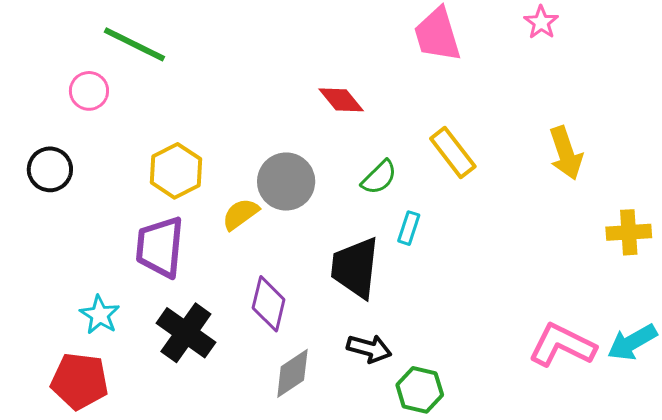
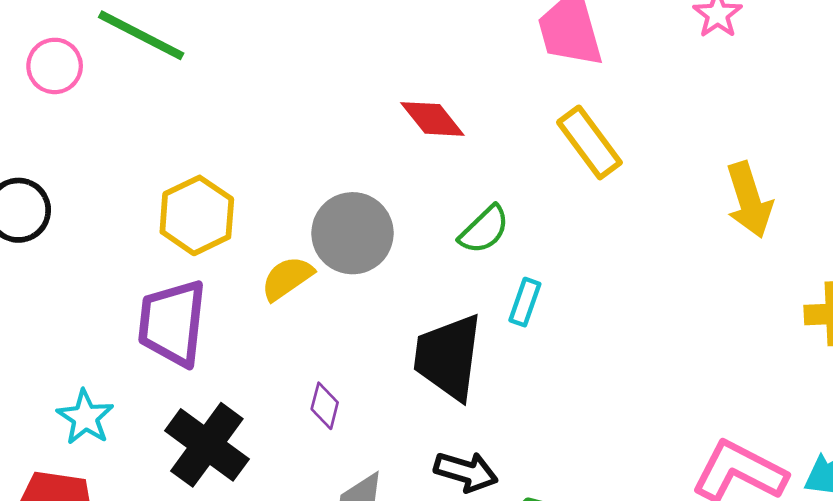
pink circle: (89, 91) -> (55, 66), moved
yellow rectangle: (453, 152) -> (589, 142), moved
purple diamond: (269, 304) -> (325, 406), size x0.6

